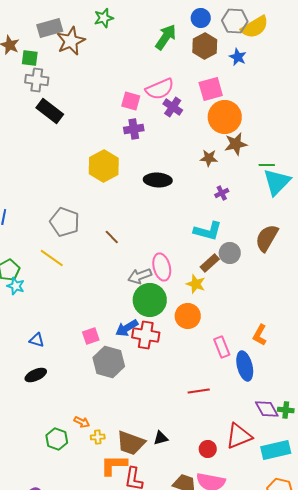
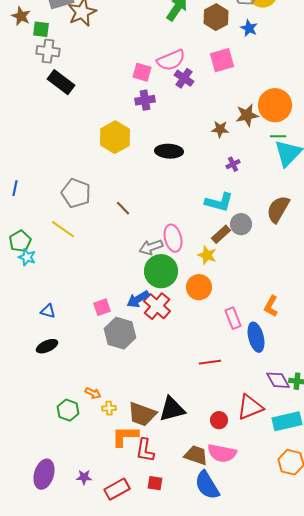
orange circle: (225, 117) -> (275, 105), moved
red cross: (146, 335) -> (157, 306), turned 32
black triangle: (161, 438) -> (172, 409), size x1.8

